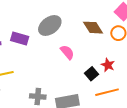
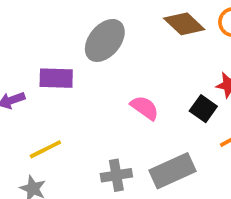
pink semicircle: (67, 52) -> (145, 108), moved

